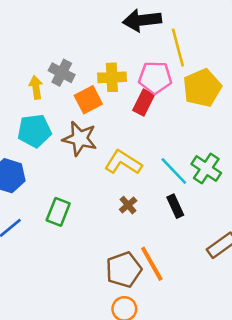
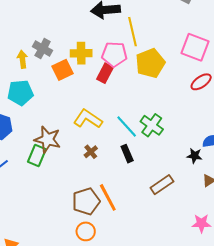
brown star: (80, 139) -> (48, 139), moved

